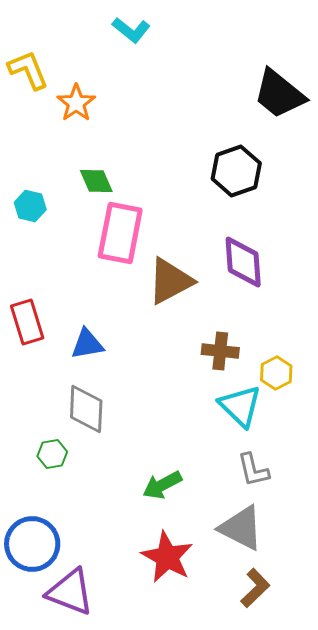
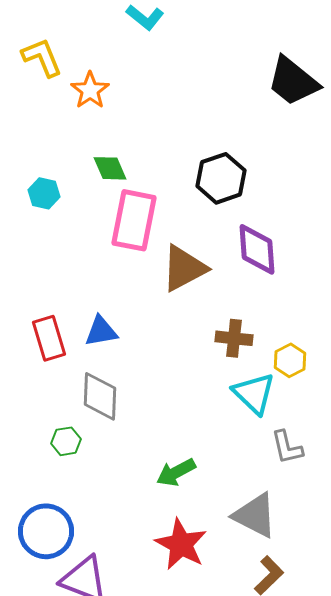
black hexagon: (236, 171) -> (221, 178), moved
red rectangle: (27, 322) -> (49, 338), moved
gray L-shape: (253, 470) -> (287, 447), moved

